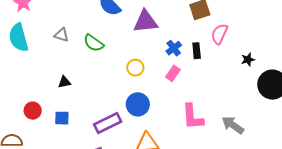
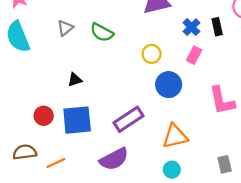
gray triangle: (61, 35) -> (65, 28), turned -49
blue circle: (138, 104) -> (169, 85), moved
blue square: (62, 118) -> (77, 120), size x1.8

